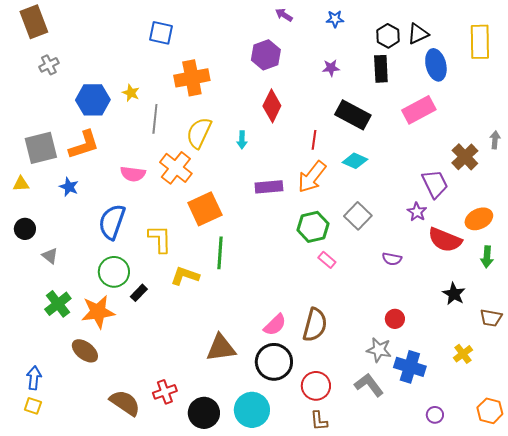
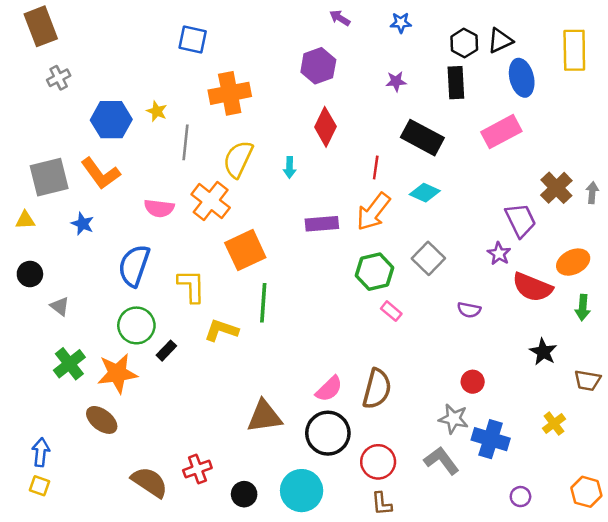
gray arrow: (495, 140) -> (592, 193), moved
orange L-shape: (84, 145) -> (101, 173), turned 72
black circle: (204, 413) -> (244, 494), size x0.7

